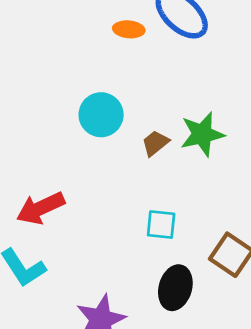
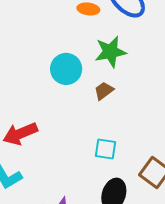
green star: (202, 134) -> (110, 52), moved

